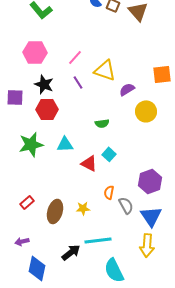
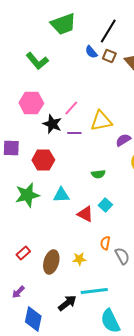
yellow triangle: (105, 70) -> (101, 121), turned -30
purple line: (78, 82) -> (74, 133), turned -56
black star: (44, 84) -> (52, 124), moved
purple arrow: (22, 241) -> (18, 292), turned -32

